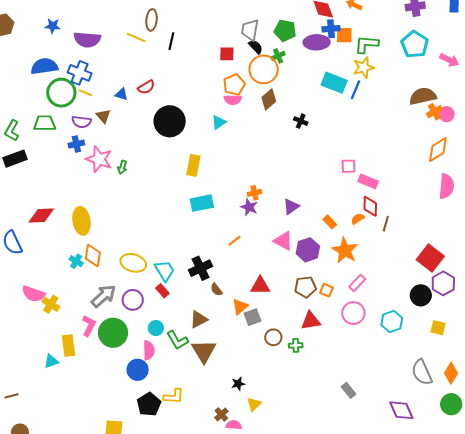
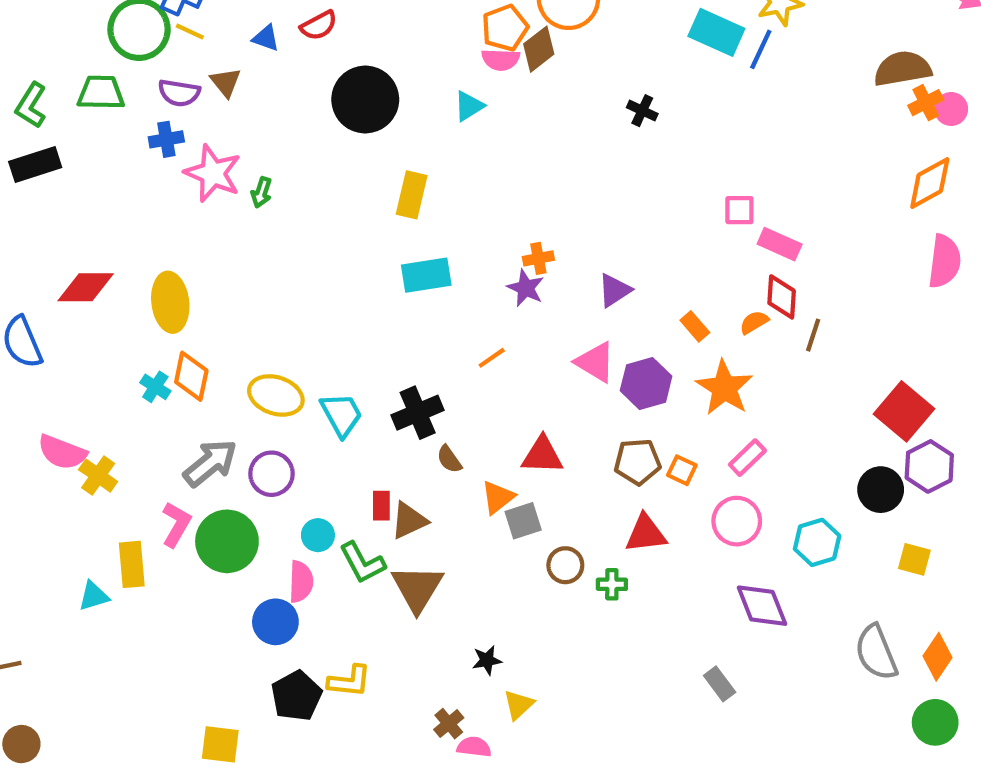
brown diamond: (269, 99) -> (539, 49), moved
red rectangle: (162, 291) -> (381, 506), moved, turned 40
purple diamond: (401, 410) -> (762, 606), moved

